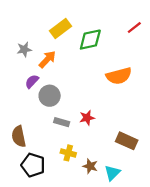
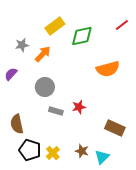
purple semicircle: (32, 81) -> (11, 74), moved
yellow cross: (68, 153) -> (53, 153), moved, turned 32

